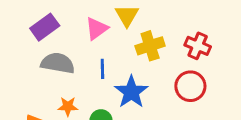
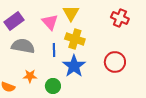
pink triangle: (97, 29) -> (50, 22), turned -36
yellow cross: (150, 46) -> (75, 39), moved, turned 36
red cross: (198, 46) -> (120, 18), moved

